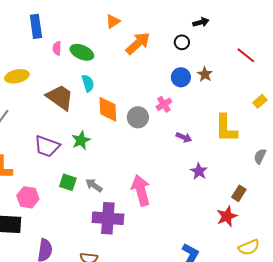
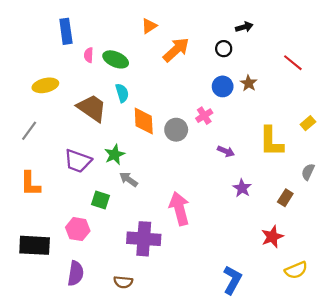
yellow rectangle: (260, 101) -> (308, 123), moved
gray arrow: (94, 185) -> (129, 179), moved
brown rectangle: (239, 193) -> (285, 198), moved
pink hexagon: (28, 197) -> (78, 229), moved

